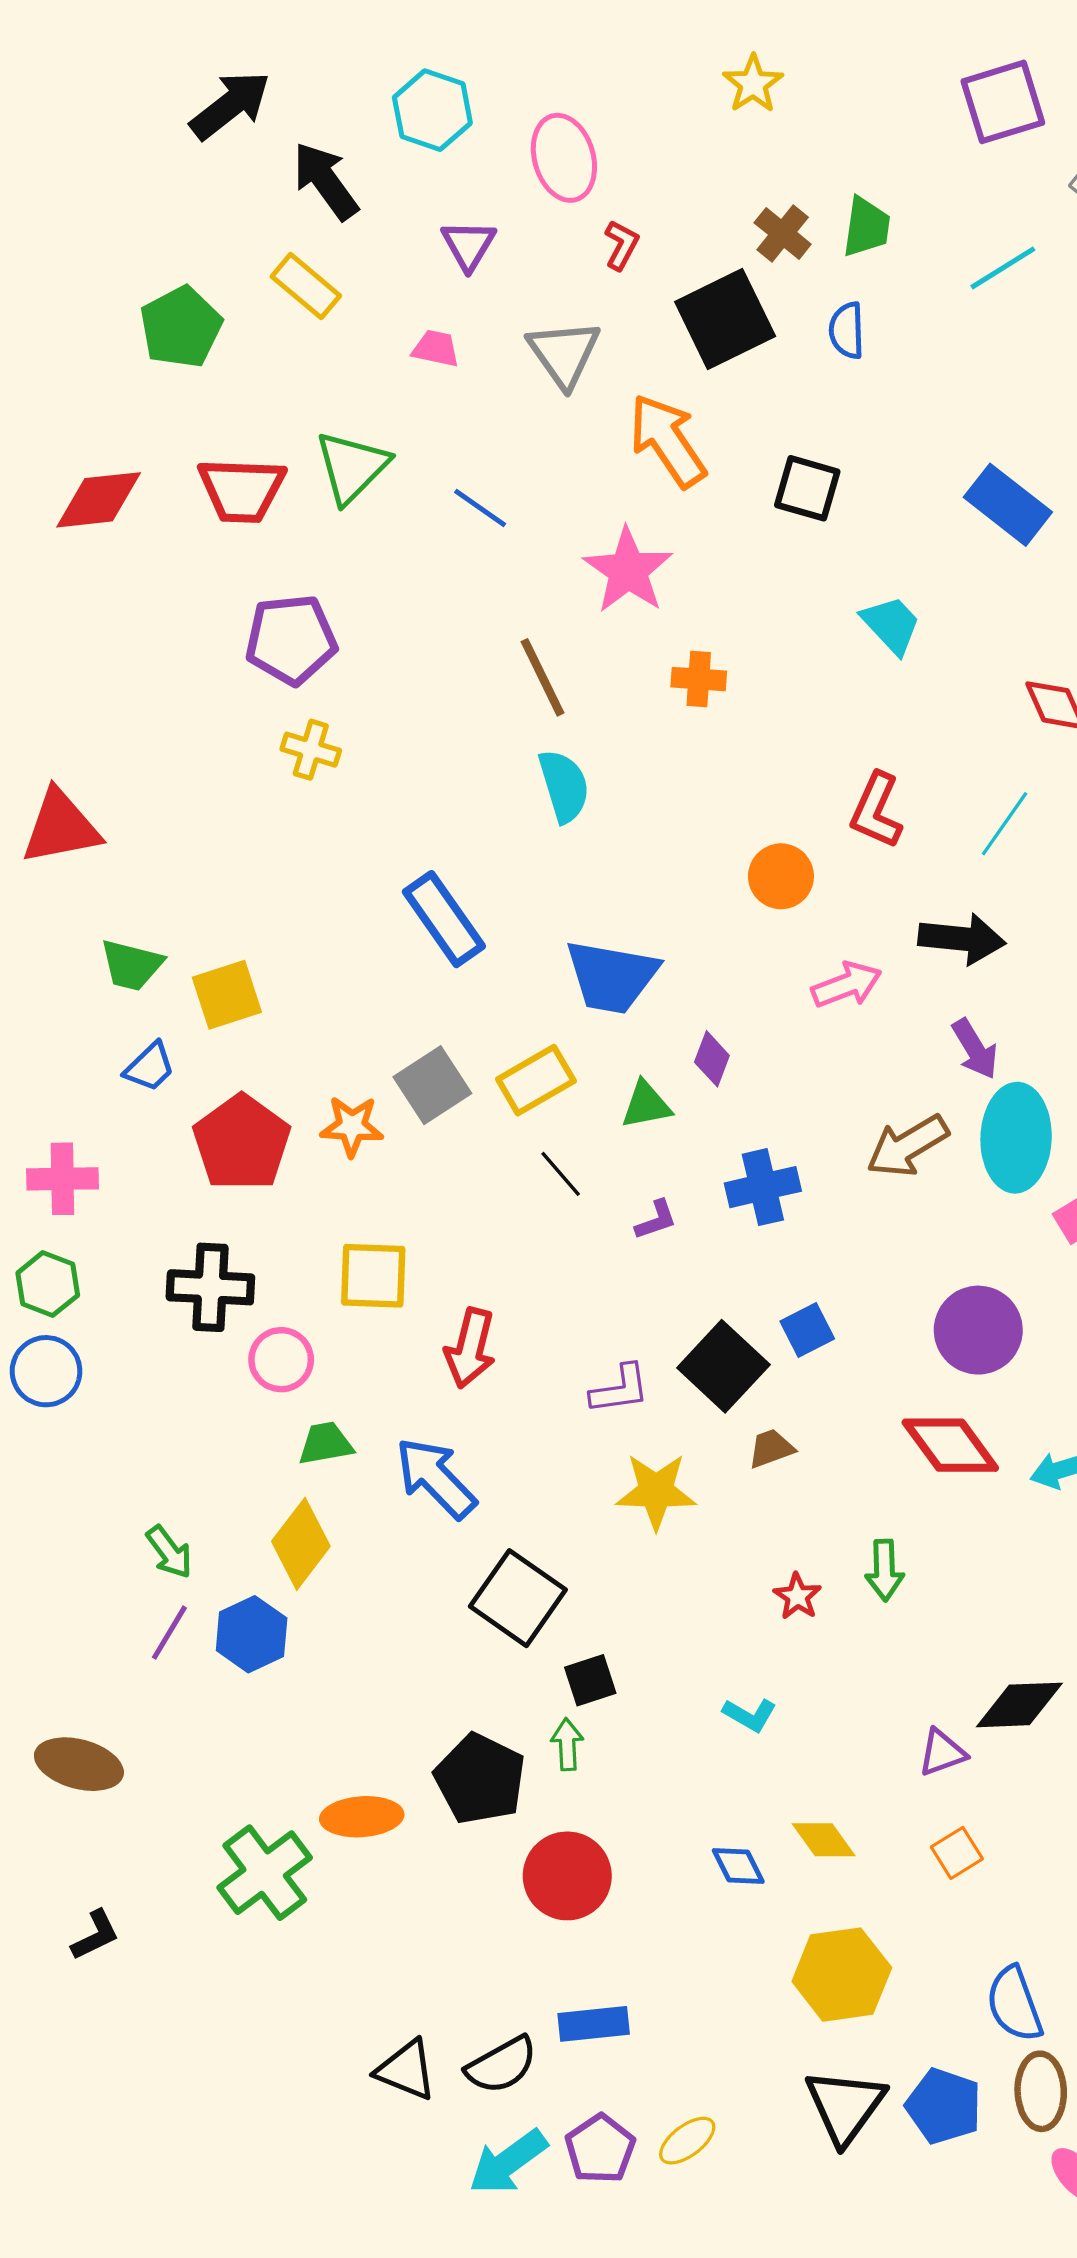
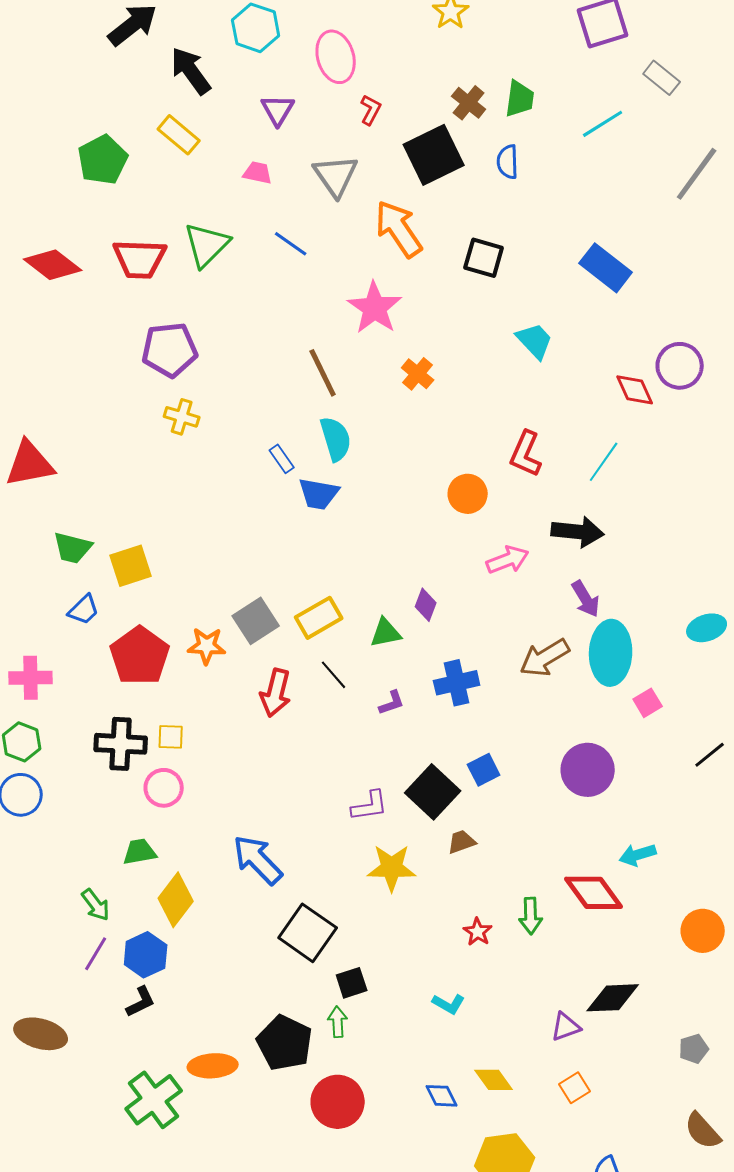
red diamond: (99, 500) -> (53, 265), turned 44
blue line: (480, 508) -> (291, 244), moved
orange cross: (699, 679) -> (418, 374), turned 36
blue rectangle: (444, 919) -> (282, 459), moved, size x0.5
blue trapezoid: (612, 977) -> (319, 494), moved, size x0.7
yellow square: (373, 1276) -> (171, 737), moved, size x0.6
red arrow: (470, 1348) -> (276, 693), moved
green trapezoid: (326, 1444) -> (140, 852), moved
red diamond: (950, 1445) -> (594, 893), moved
black L-shape: (95, 1935) -> (141, 1002), moved

